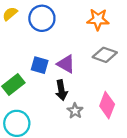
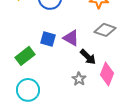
black arrow: (61, 90) -> (88, 57), moved, turned -36

